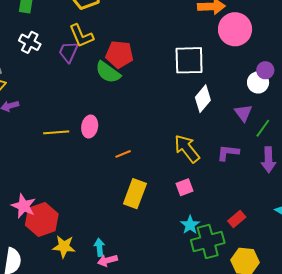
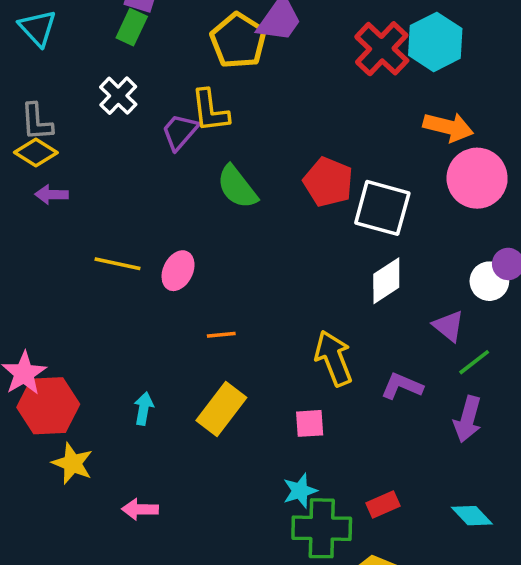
red pentagon: (119, 54) -> (328, 182), moved
purple triangle: (243, 113) -> (449, 326), turned -30
cyan arrow: (99, 247) -> (144, 409), moved

